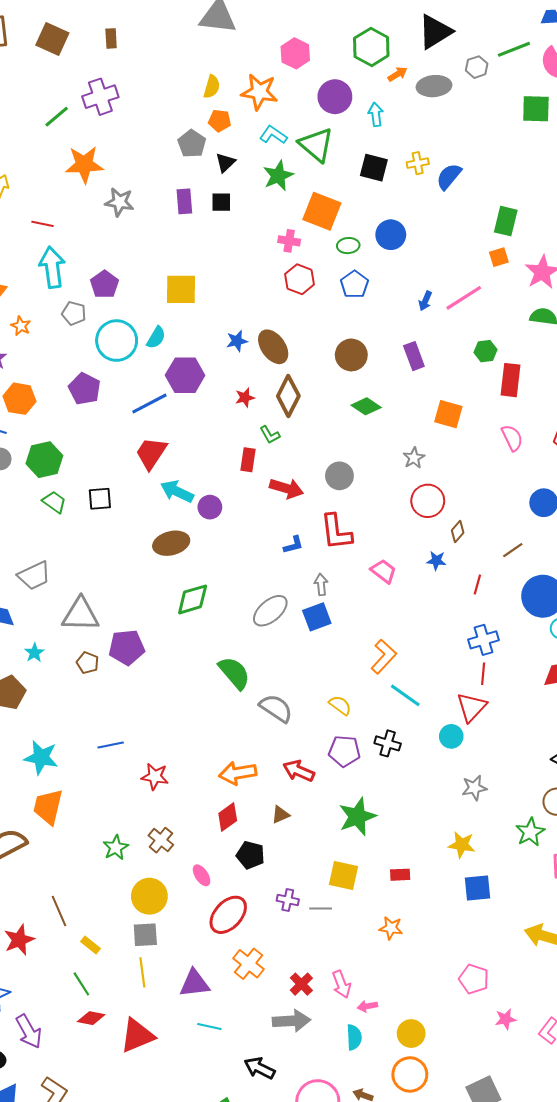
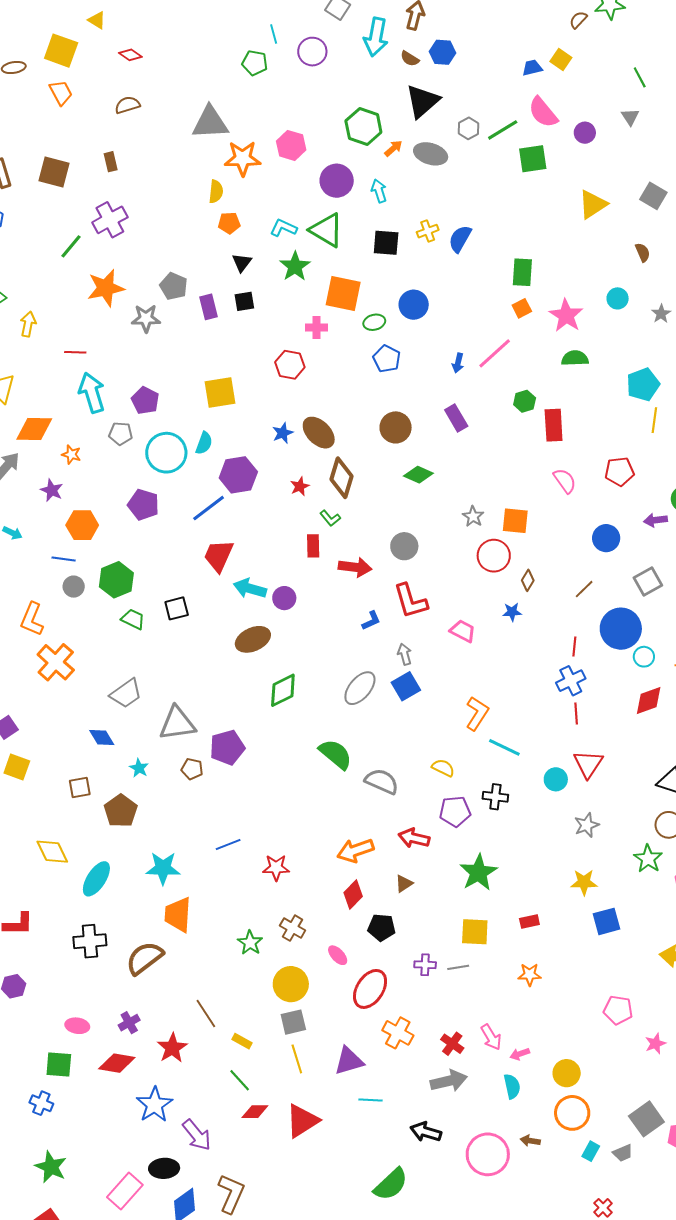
green line: (514, 49) -> (503, 130), moved
gray ellipse: (434, 86) -> (431, 154), turned 32
orange star: (259, 92) -> (243, 158), moved
gray pentagon: (192, 144) -> (174, 286), moved
red hexagon: (300, 279) -> (290, 365), moved
orange square: (448, 414) -> (515, 521), moved
red line: (477, 585) -> (574, 646), moved
red triangle: (472, 707) -> (588, 764), moved

